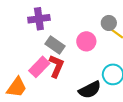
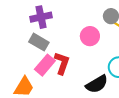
gray rectangle: (55, 45) -> (39, 42), moved

